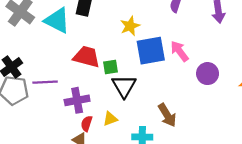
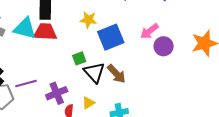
yellow star: (130, 26) -> (88, 20), turned -30
pink arrow: (180, 51) -> (149, 31), moved, turned -78
red trapezoid: (87, 57) -> (45, 32), moved
brown arrow: (167, 115) -> (116, 74), moved

